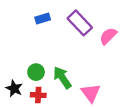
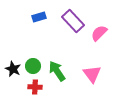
black star: (14, 88) -> (13, 69), moved
pink triangle: (91, 93) -> (92, 74), moved

